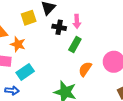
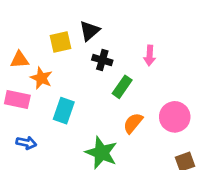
pink arrow: (77, 21) -> (150, 56), moved
cyan rectangle: (25, 72) -> (64, 111), moved, turned -42

